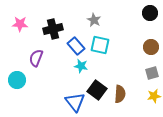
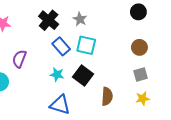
black cross: (53, 29) -> (49, 20), moved, turned -36
cyan star: (81, 66) -> (57, 75), moved
black square: (97, 90) -> (83, 76), moved
blue triangle: (75, 102) -> (60, 105), turned -35

